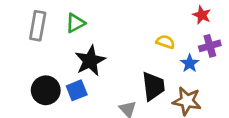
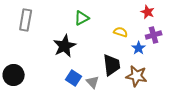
green triangle: (75, 23) -> (82, 18), moved
black circle: (46, 90) -> (14, 75), moved
blue square: (77, 90) -> (74, 78), moved, turned -35

